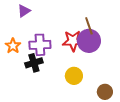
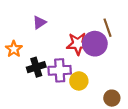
purple triangle: (24, 11) -> (39, 22), moved
brown line: (89, 26) -> (108, 28), moved
purple cross: (40, 45) -> (60, 70), moved

